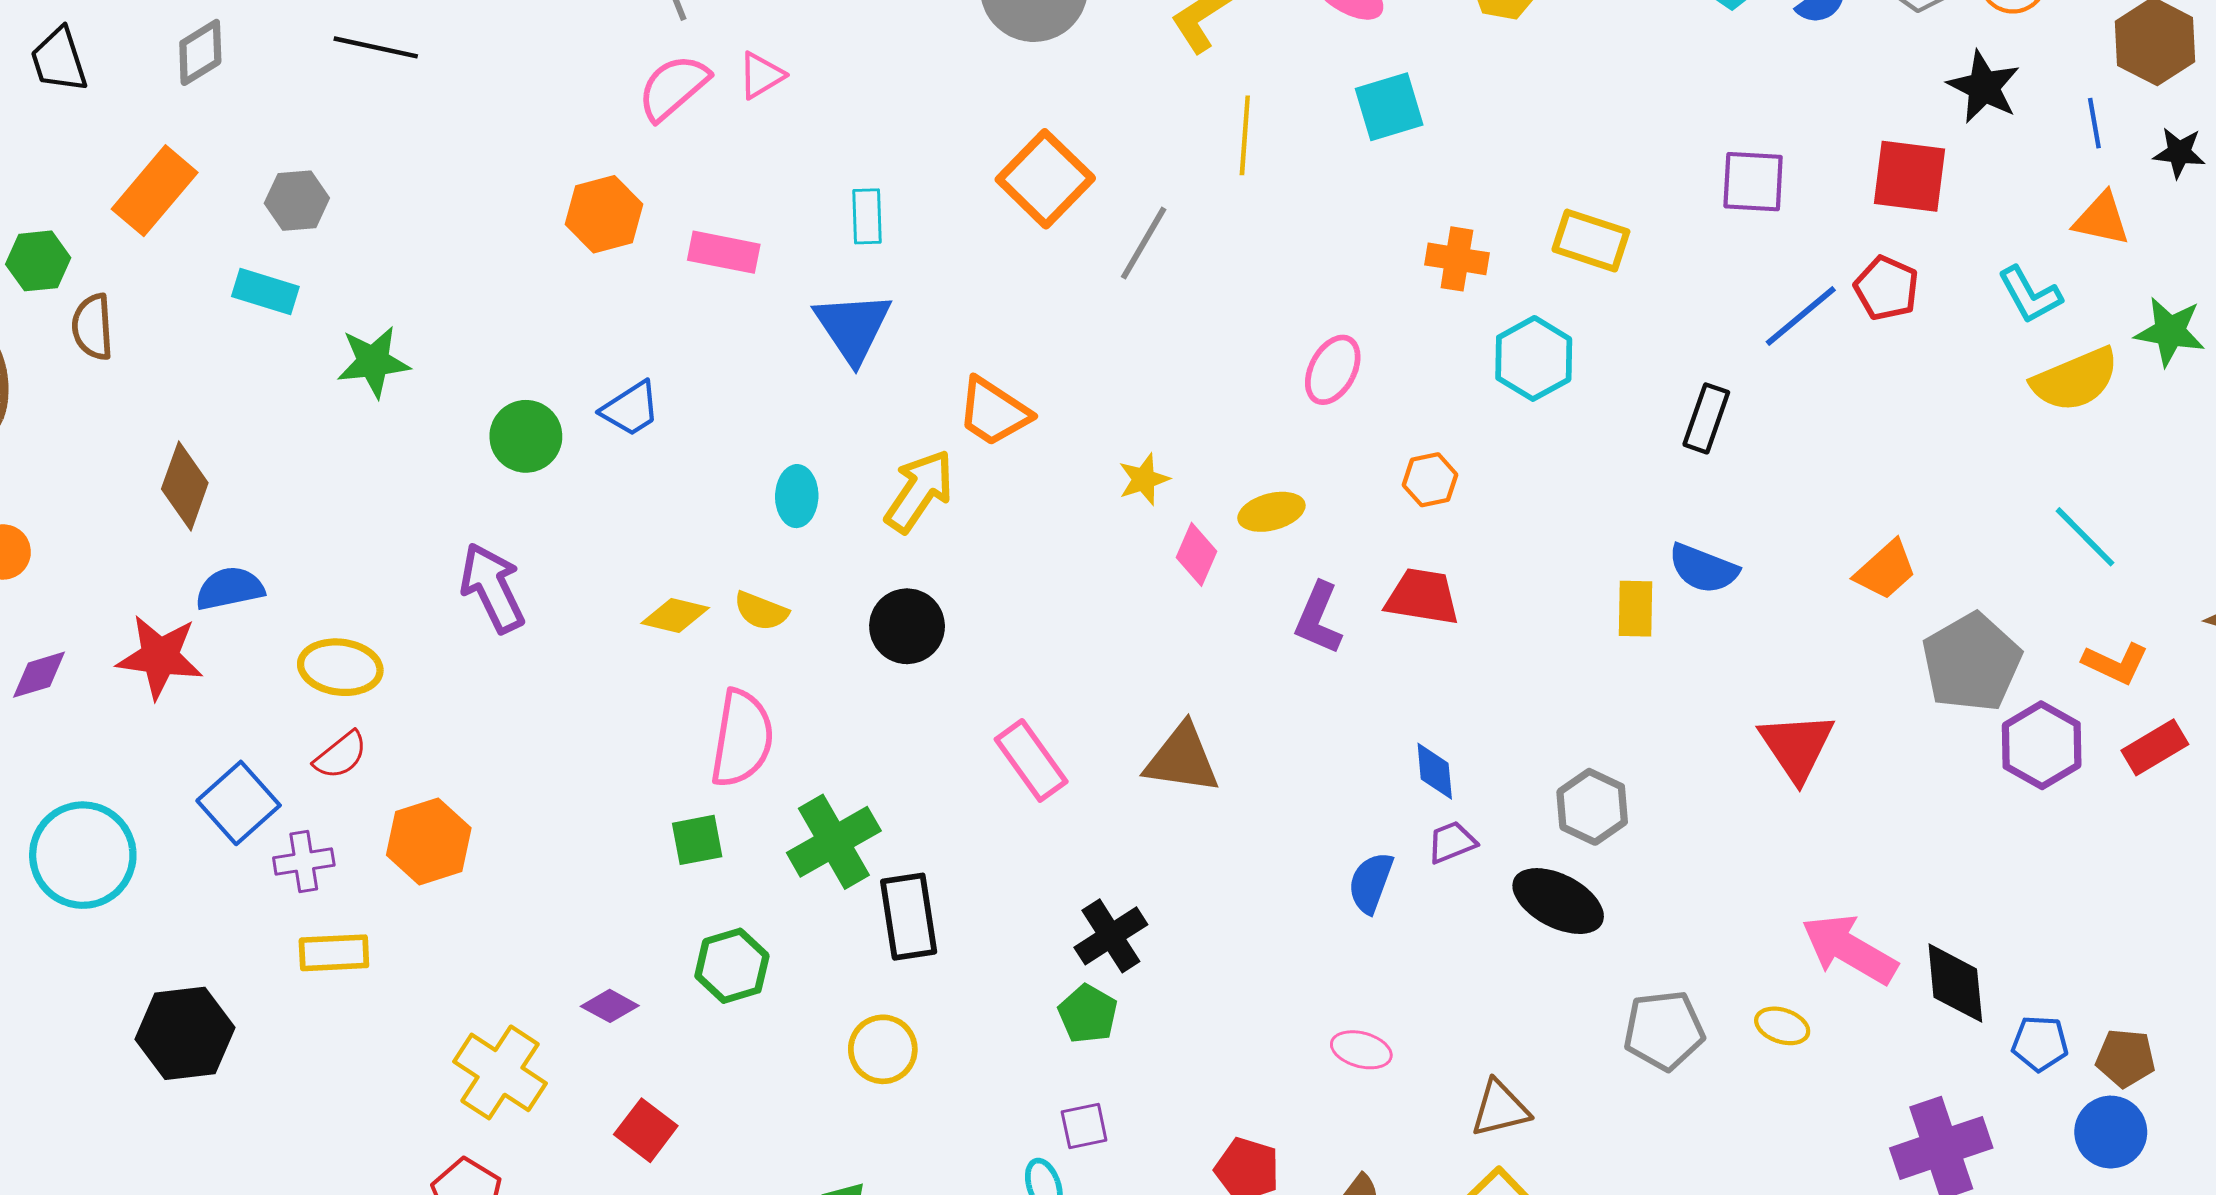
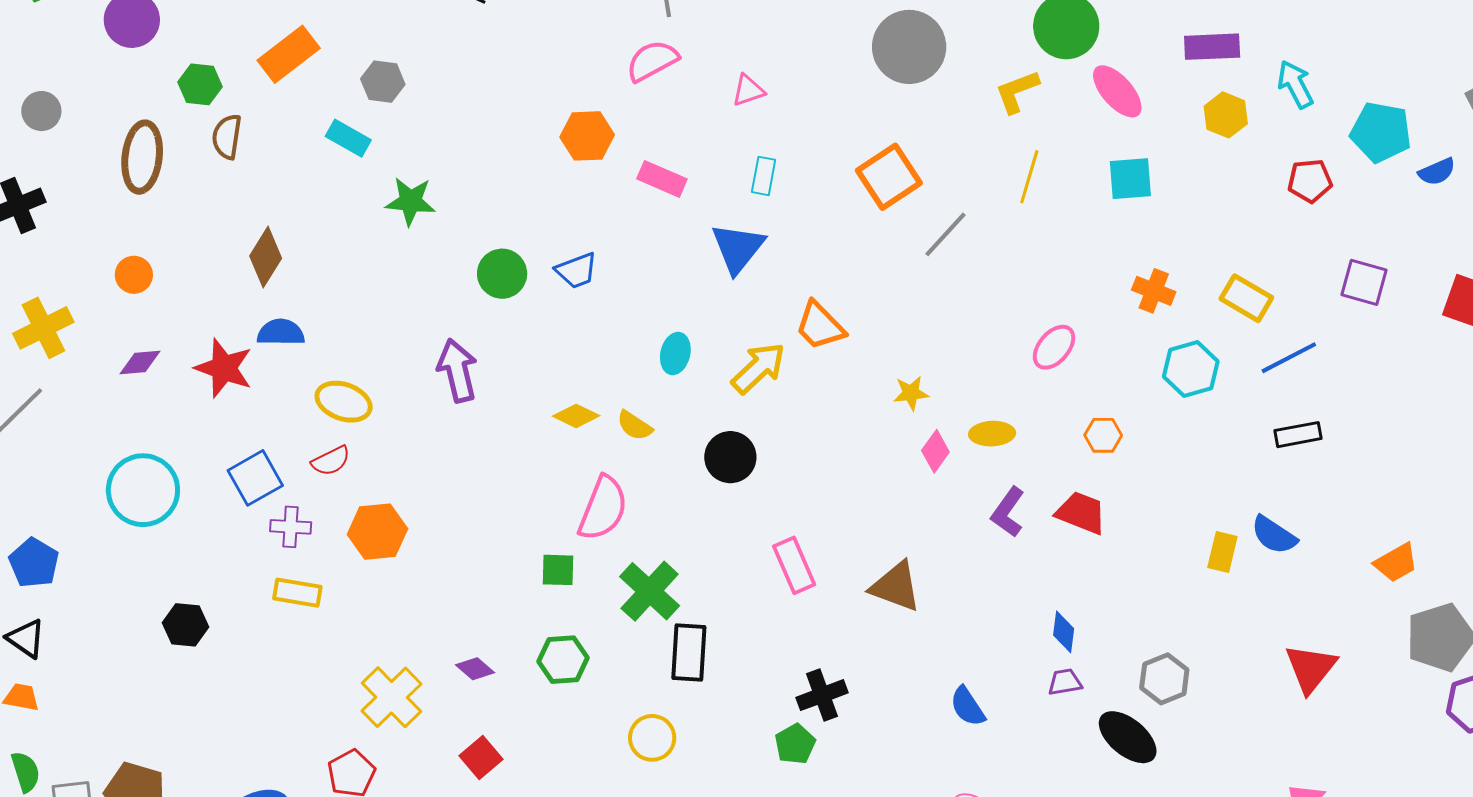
pink triangle: (761, 75) -> (748, 90), moved
red pentagon: (1887, 288) -> (1310, 181), moved, turned 30
blue line: (1801, 316) -> (1289, 358), moved
black rectangle: (1706, 418) -> (1298, 435), turned 48
green cross: (834, 842) -> (650, 591), turned -30
blue semicircle: (1371, 883) -> (968, 707), moved, turned -66
black hexagon: (185, 1033) -> (186, 625), size x0.7

